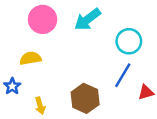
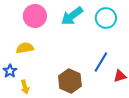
cyan circle: (129, 41) -> (106, 18), moved
yellow arrow: (40, 106) -> (25, 87), moved

